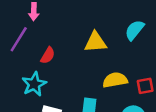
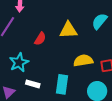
red semicircle: (48, 55) -> (40, 39), moved

